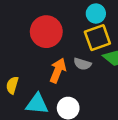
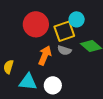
cyan circle: (96, 14) -> (77, 19), moved
yellow square: (97, 38) -> (64, 31), moved

